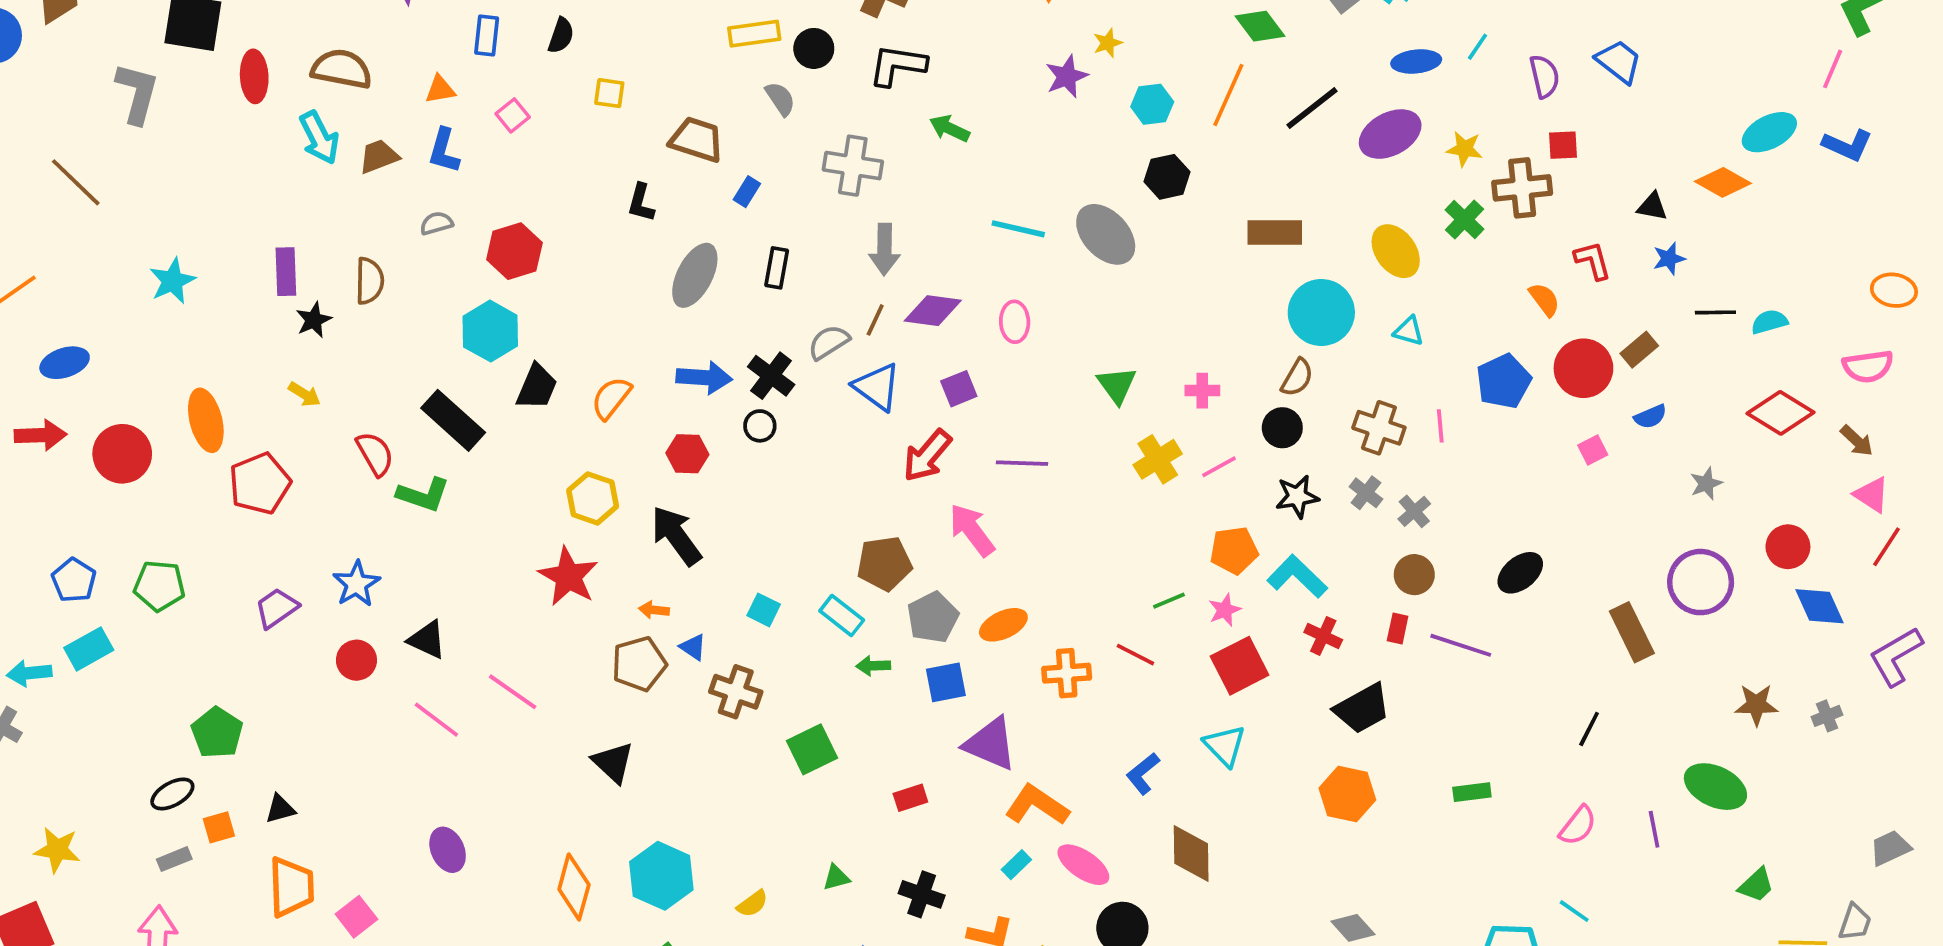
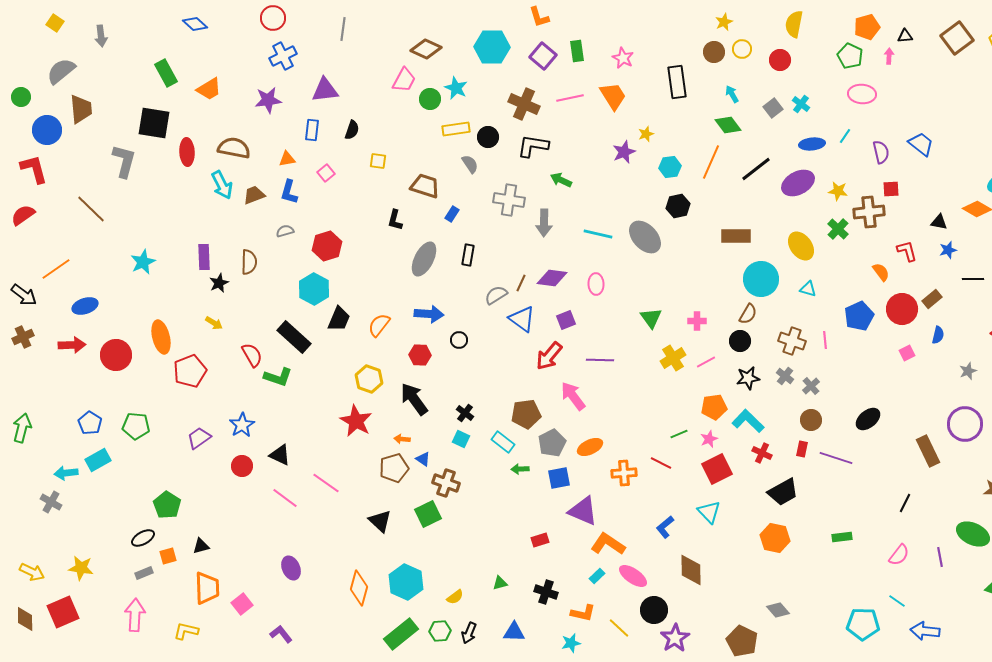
gray arrow: (884, 249) -> (544, 223), moved
black cross: (771, 376) -> (465, 413), moved, size x0.7
blue semicircle: (1650, 417) -> (938, 335), turned -54
green square: (812, 749) -> (428, 514), moved

